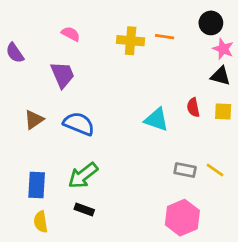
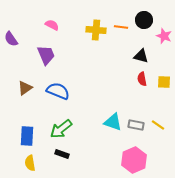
black circle: (211, 23) -> (144, 20), moved
black triangle: (220, 76) -> (141, 56), moved
cyan triangle: (156, 120) -> (113, 122), moved

